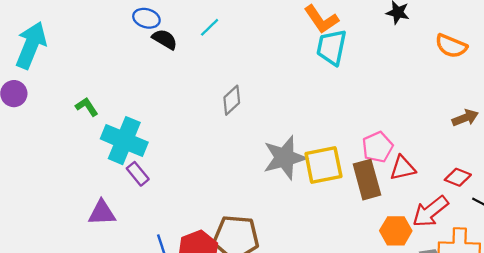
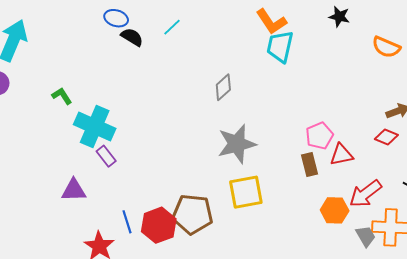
gray diamond: (232, 100) -> (223, 87), moved
yellow square: (323, 165) -> (246, 192), moved
red diamond: (458, 177) -> (386, 137), moved
brown rectangle: (367, 180) -> (310, 164), size x0.7

